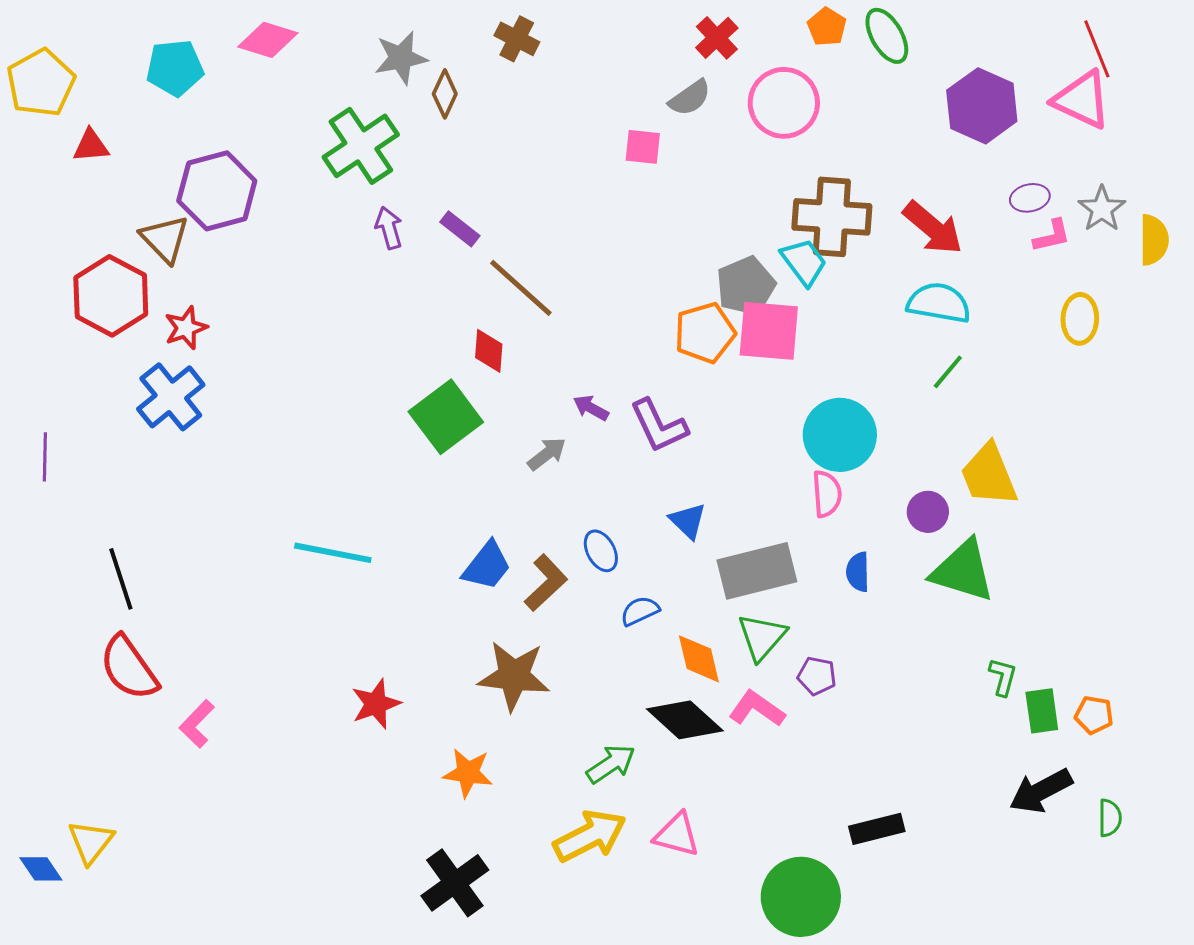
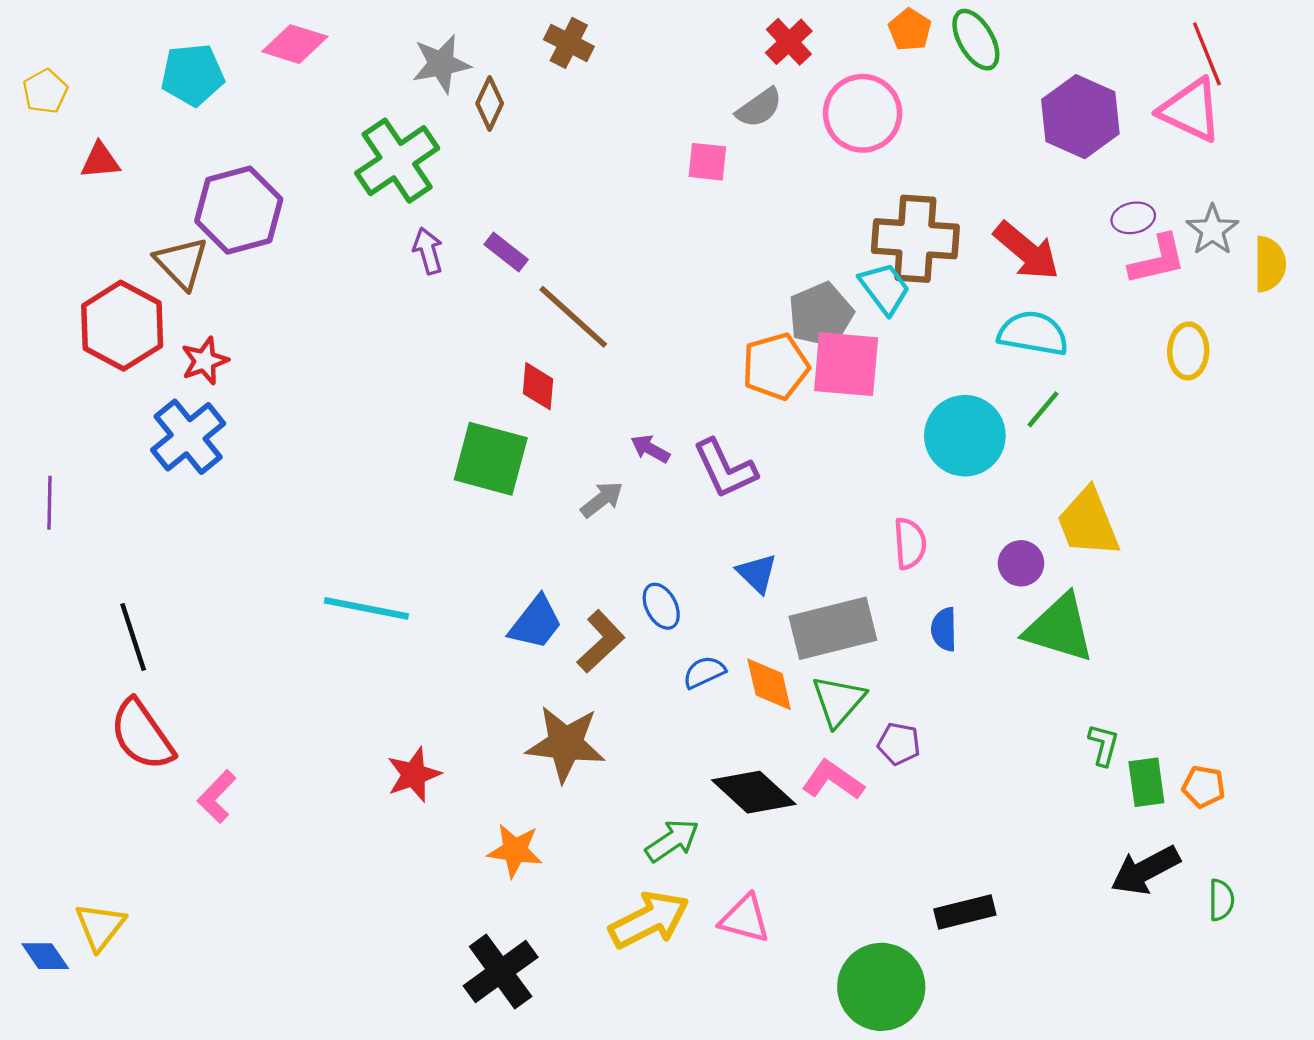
yellow pentagon: (41, 83) -> (45, 91), size x0.6
pink L-shape: (1052, 236) -> (1157, 260), size x1.4
green square: (446, 417) -> (491, 459), turned -38
cyan circle: (840, 435) -> (965, 436), moved
orange diamond: (699, 659) -> (769, 684), moved

